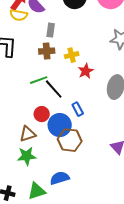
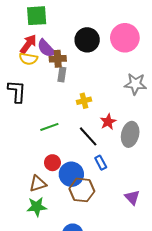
brown cross: (47, 51) -> (58, 59), moved
red star: (86, 71) -> (108, 122), moved
black line: (54, 89) -> (88, 136), moved
blue rectangle: (78, 109) -> (101, 163), moved

